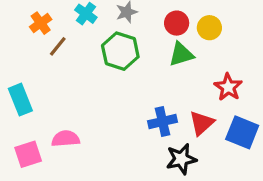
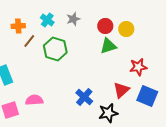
orange cross: (41, 23) -> (18, 26), turned 32
green hexagon: (120, 51) -> (55, 49), moved
red star: (228, 87) -> (138, 67), turned 30
blue cross: (163, 121) -> (84, 97), moved, turned -36

